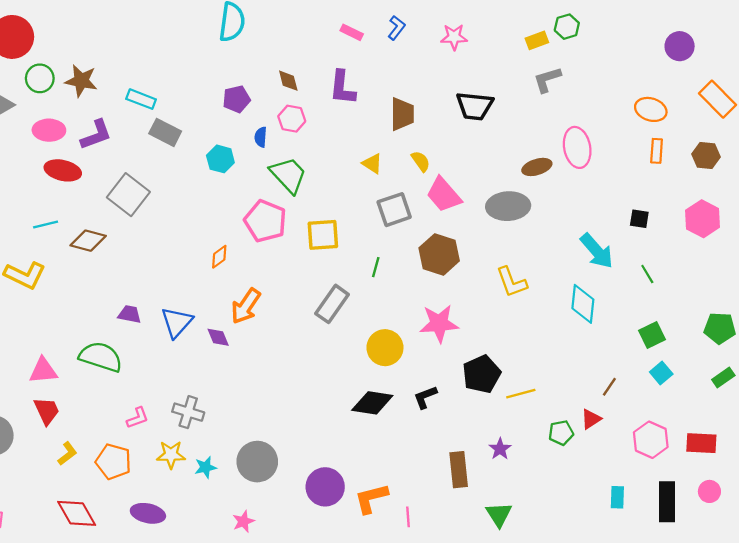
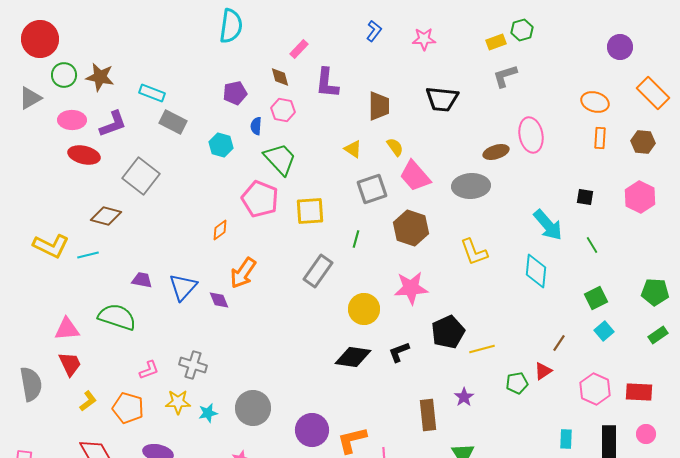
pink rectangle: (352, 32) -> (299, 49), moved, turned -72
cyan line: (46, 225) -> (88, 255), moved

